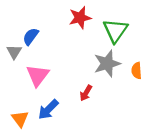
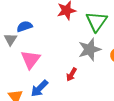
blue semicircle: (31, 36) -> (25, 26), turned 35

